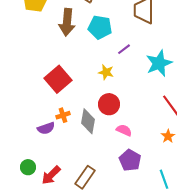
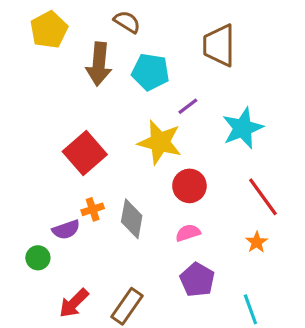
yellow star: (106, 72) -> (160, 142), size x1.8
red circle: (109, 104) -> (189, 186), moved
pink semicircle: (124, 130) -> (188, 233), turned -42
green circle: (28, 167) -> (38, 258), moved

